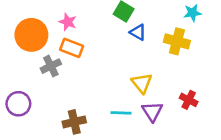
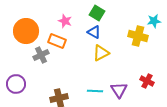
cyan star: (193, 13) -> (154, 21), moved
pink star: (68, 22) -> (65, 21), moved
blue triangle: (138, 32) -> (94, 32), moved
yellow triangle: (142, 83) -> (101, 53), moved, turned 42

